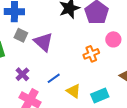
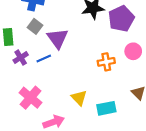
purple cross: (22, 74) -> (21, 58), moved
blue line: (54, 78) -> (44, 59), moved

